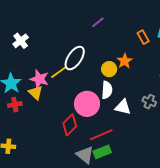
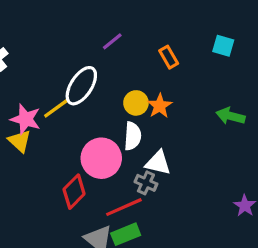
purple line: (98, 22) -> (112, 41), moved
orange rectangle: (143, 37) -> (169, 57), moved
orange star: (125, 61) -> (160, 106), moved
gray cross: (149, 102) -> (146, 183), moved

